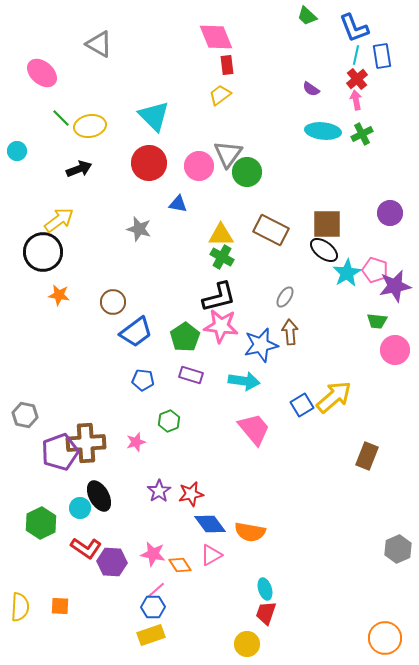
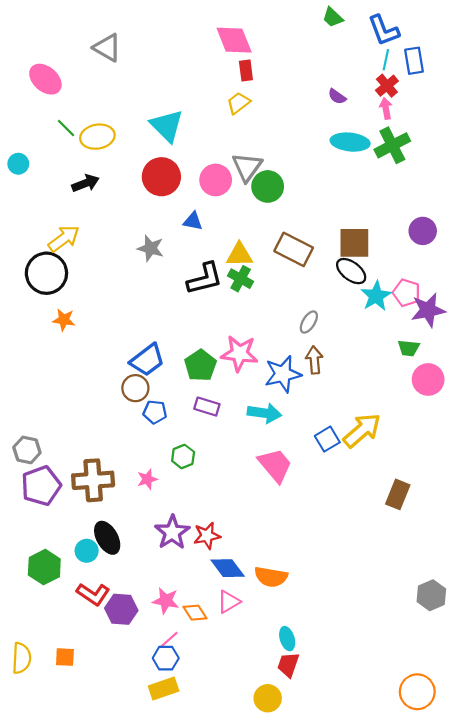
green cross: (362, 134) -> (392, 145), size x1.5
black L-shape: (219, 297) -> (205, 279), moved
brown circle: (113, 302) -> (135, 388), moved
purple pentagon: (60, 452) -> (41, 486), moved
purple star: (159, 491) -> (172, 532), size x1.4

